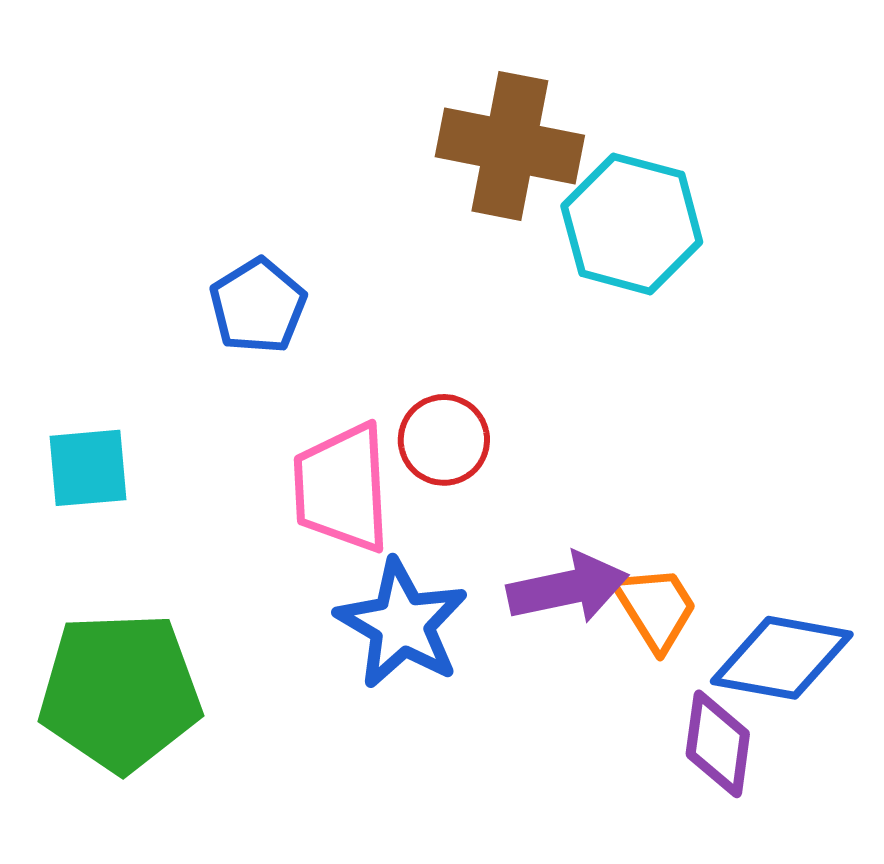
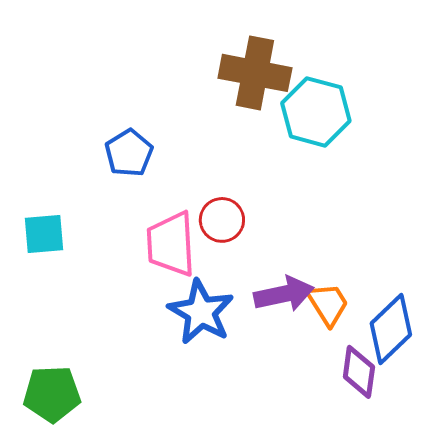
blue diamond: (782, 658) -> (391, 329), turned -54
green pentagon: (120, 692) -> (52, 394), moved, size x0.7

